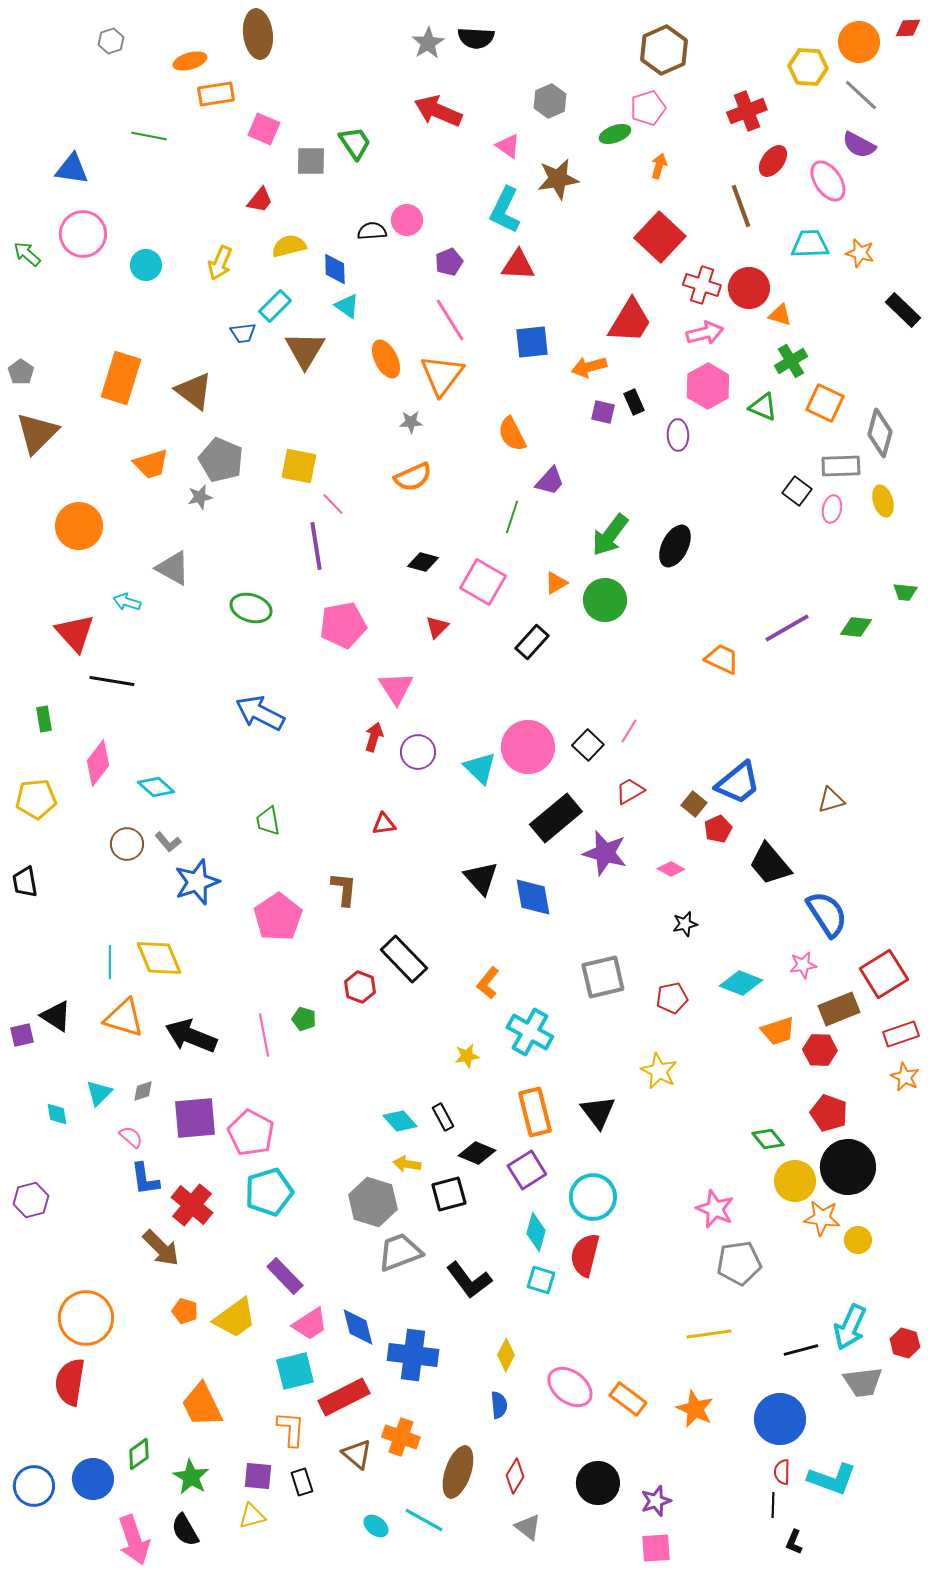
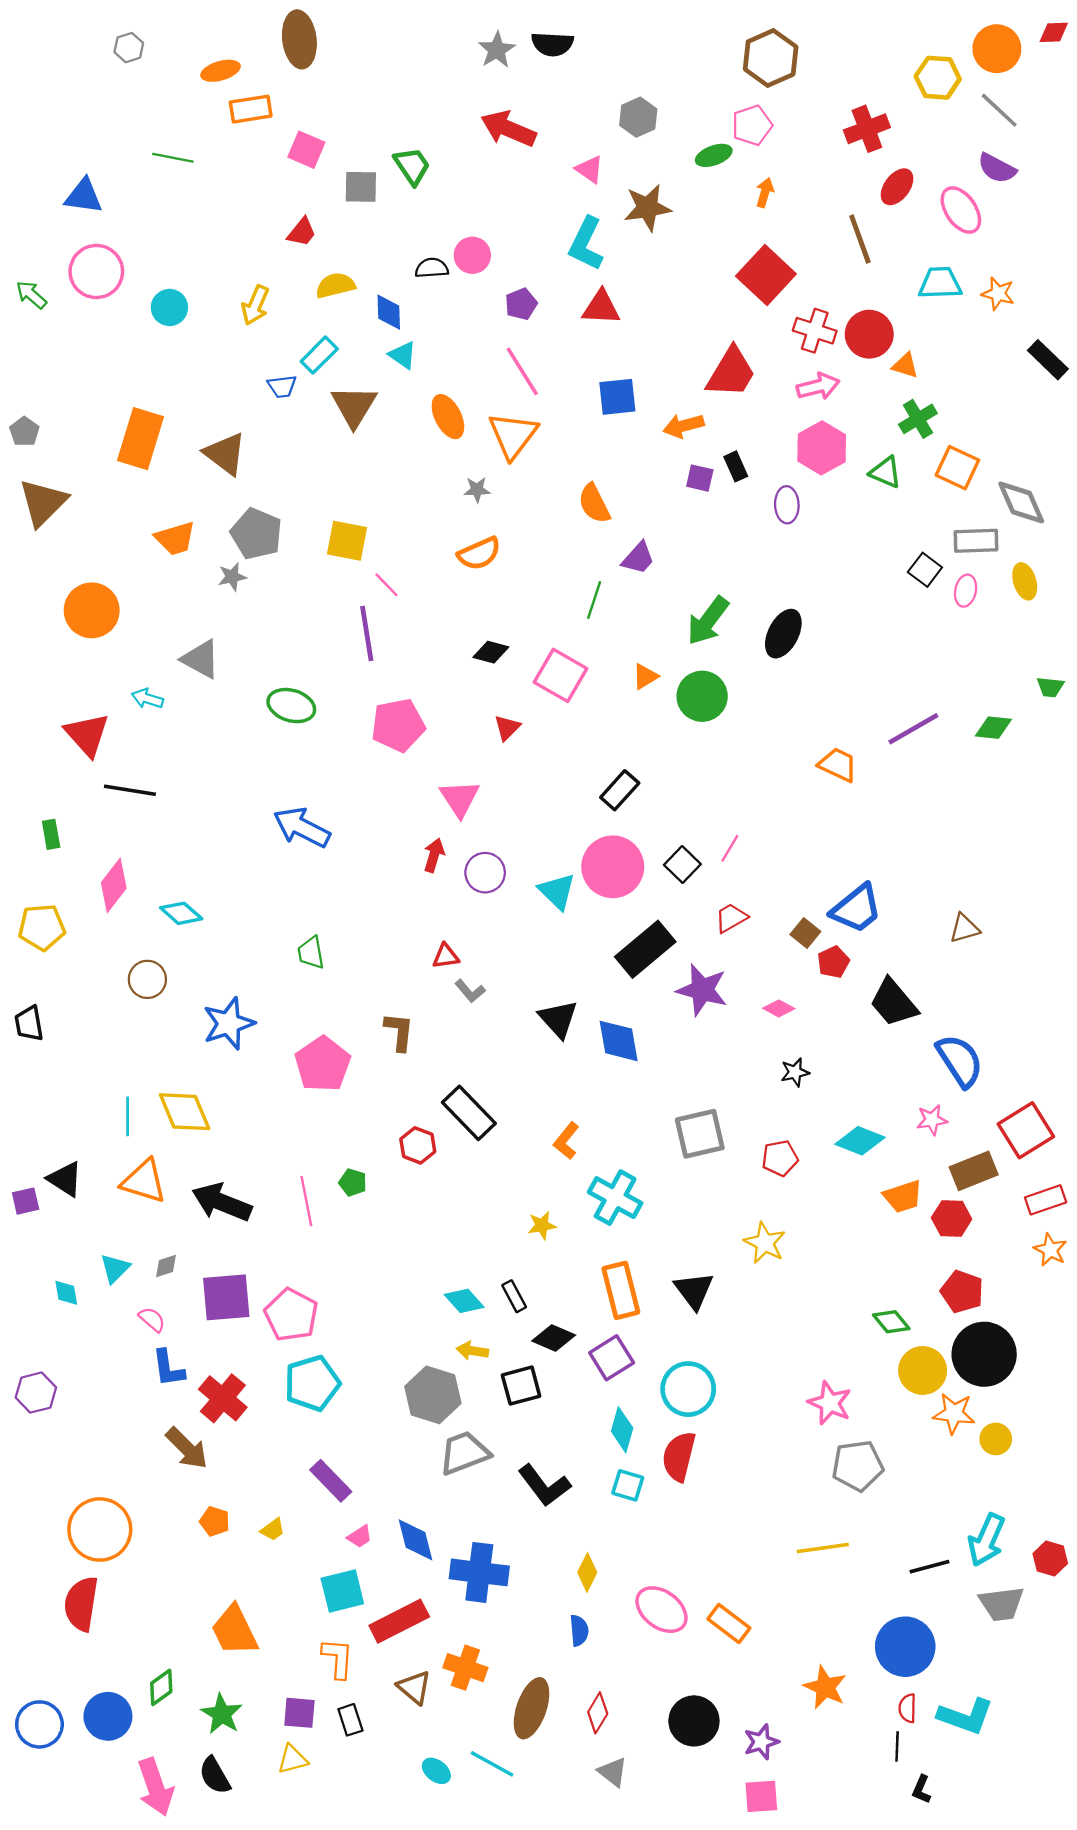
gray diamond: (880, 433) -> (1021, 502), turned -39
black rectangle: (532, 642) -> (620, 790), moved
gray L-shape: (168, 842) -> (470, 991), moved
yellow trapezoid: (235, 1318) -> (273, 1529), size x0.5
pink trapezoid: (310, 1324) -> (360, 1536), size x0.6
orange star: (695, 1409) -> (825, 1687), moved

